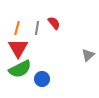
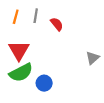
orange line: (17, 28) -> (16, 17), moved
gray line: (37, 28) -> (36, 16), moved

